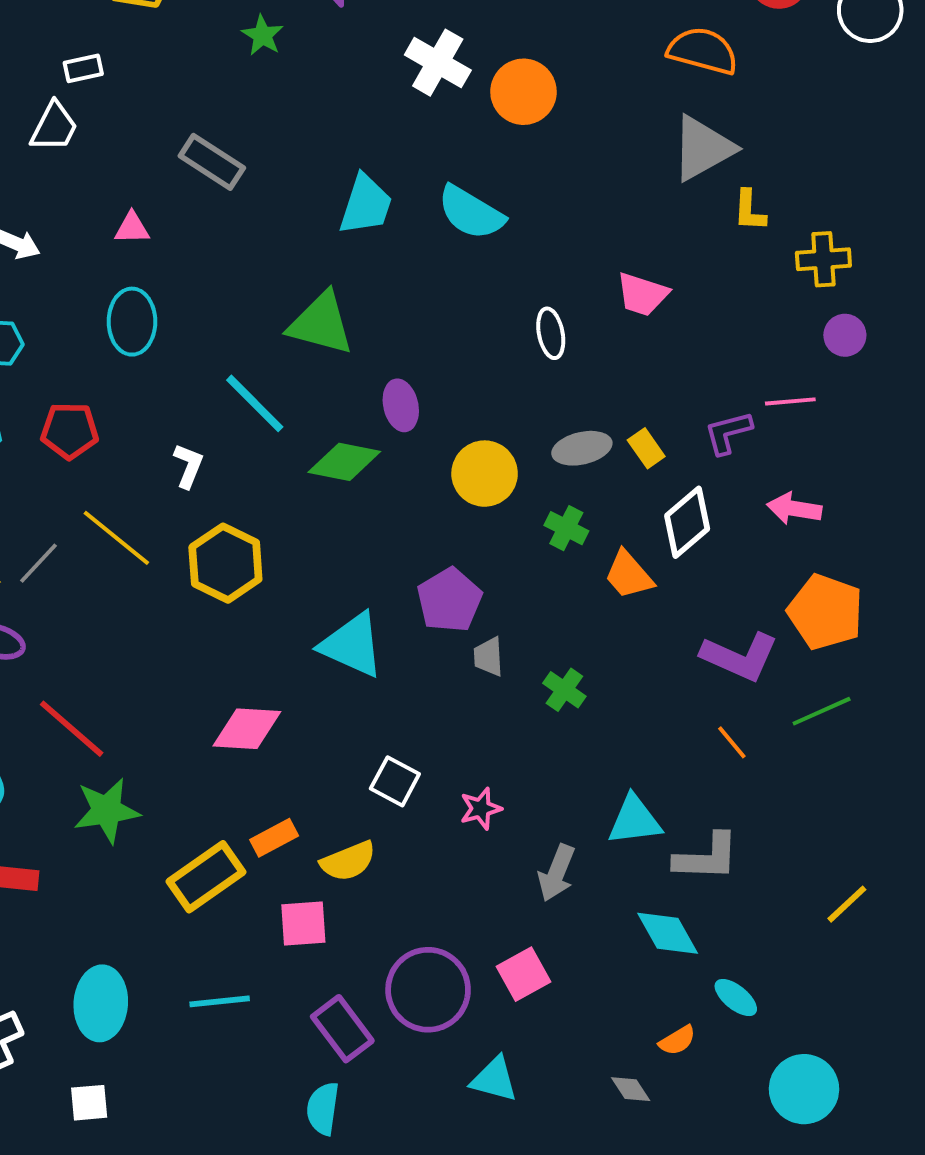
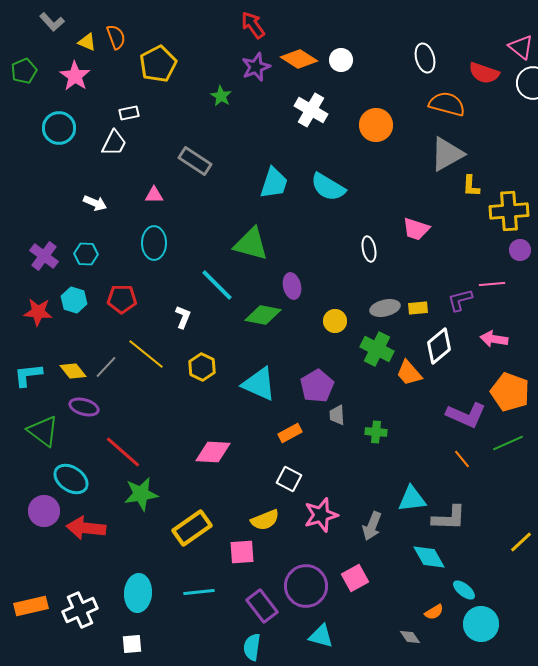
orange circle: (523, 92) -> (376, 125), moved
yellow cross: (823, 259) -> (509, 211), size x1.4
yellow rectangle: (646, 448) -> (418, 308), turned -60
yellow circle: (485, 474) -> (335, 321), size x0.7
green cross: (566, 528) -> (377, 349), size x1.5
yellow hexagon: (225, 563) -> (202, 367), size x0.7
cyan triangle: (352, 645) -> (259, 384), moved
green cross: (564, 690) -> (376, 432), turned -30
pink star: (481, 809) -> (321, 515), moved, size x1.6
orange rectangle: (274, 838) -> (290, 433), moved
cyan triangle: (494, 1079) -> (321, 636), moved
cyan circle: (804, 1089) -> (481, 624), moved

